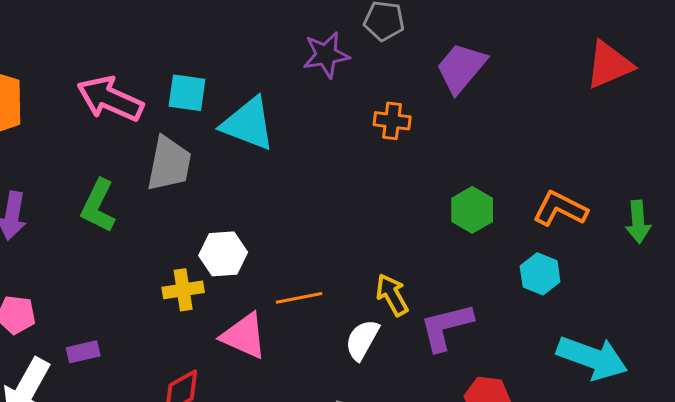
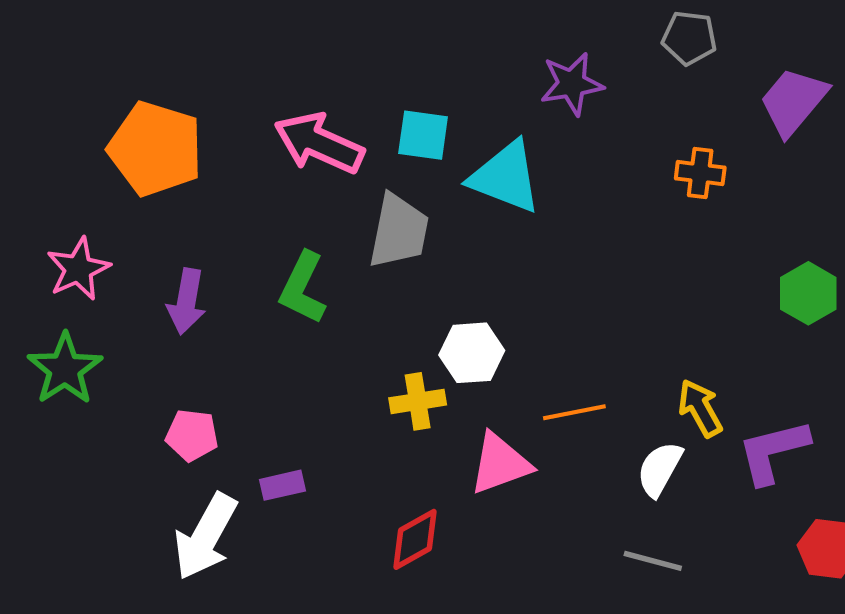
purple star: (326, 55) -> (572, 84), moved
pink triangle: (244, 336) -> (500, 464), turned -44

